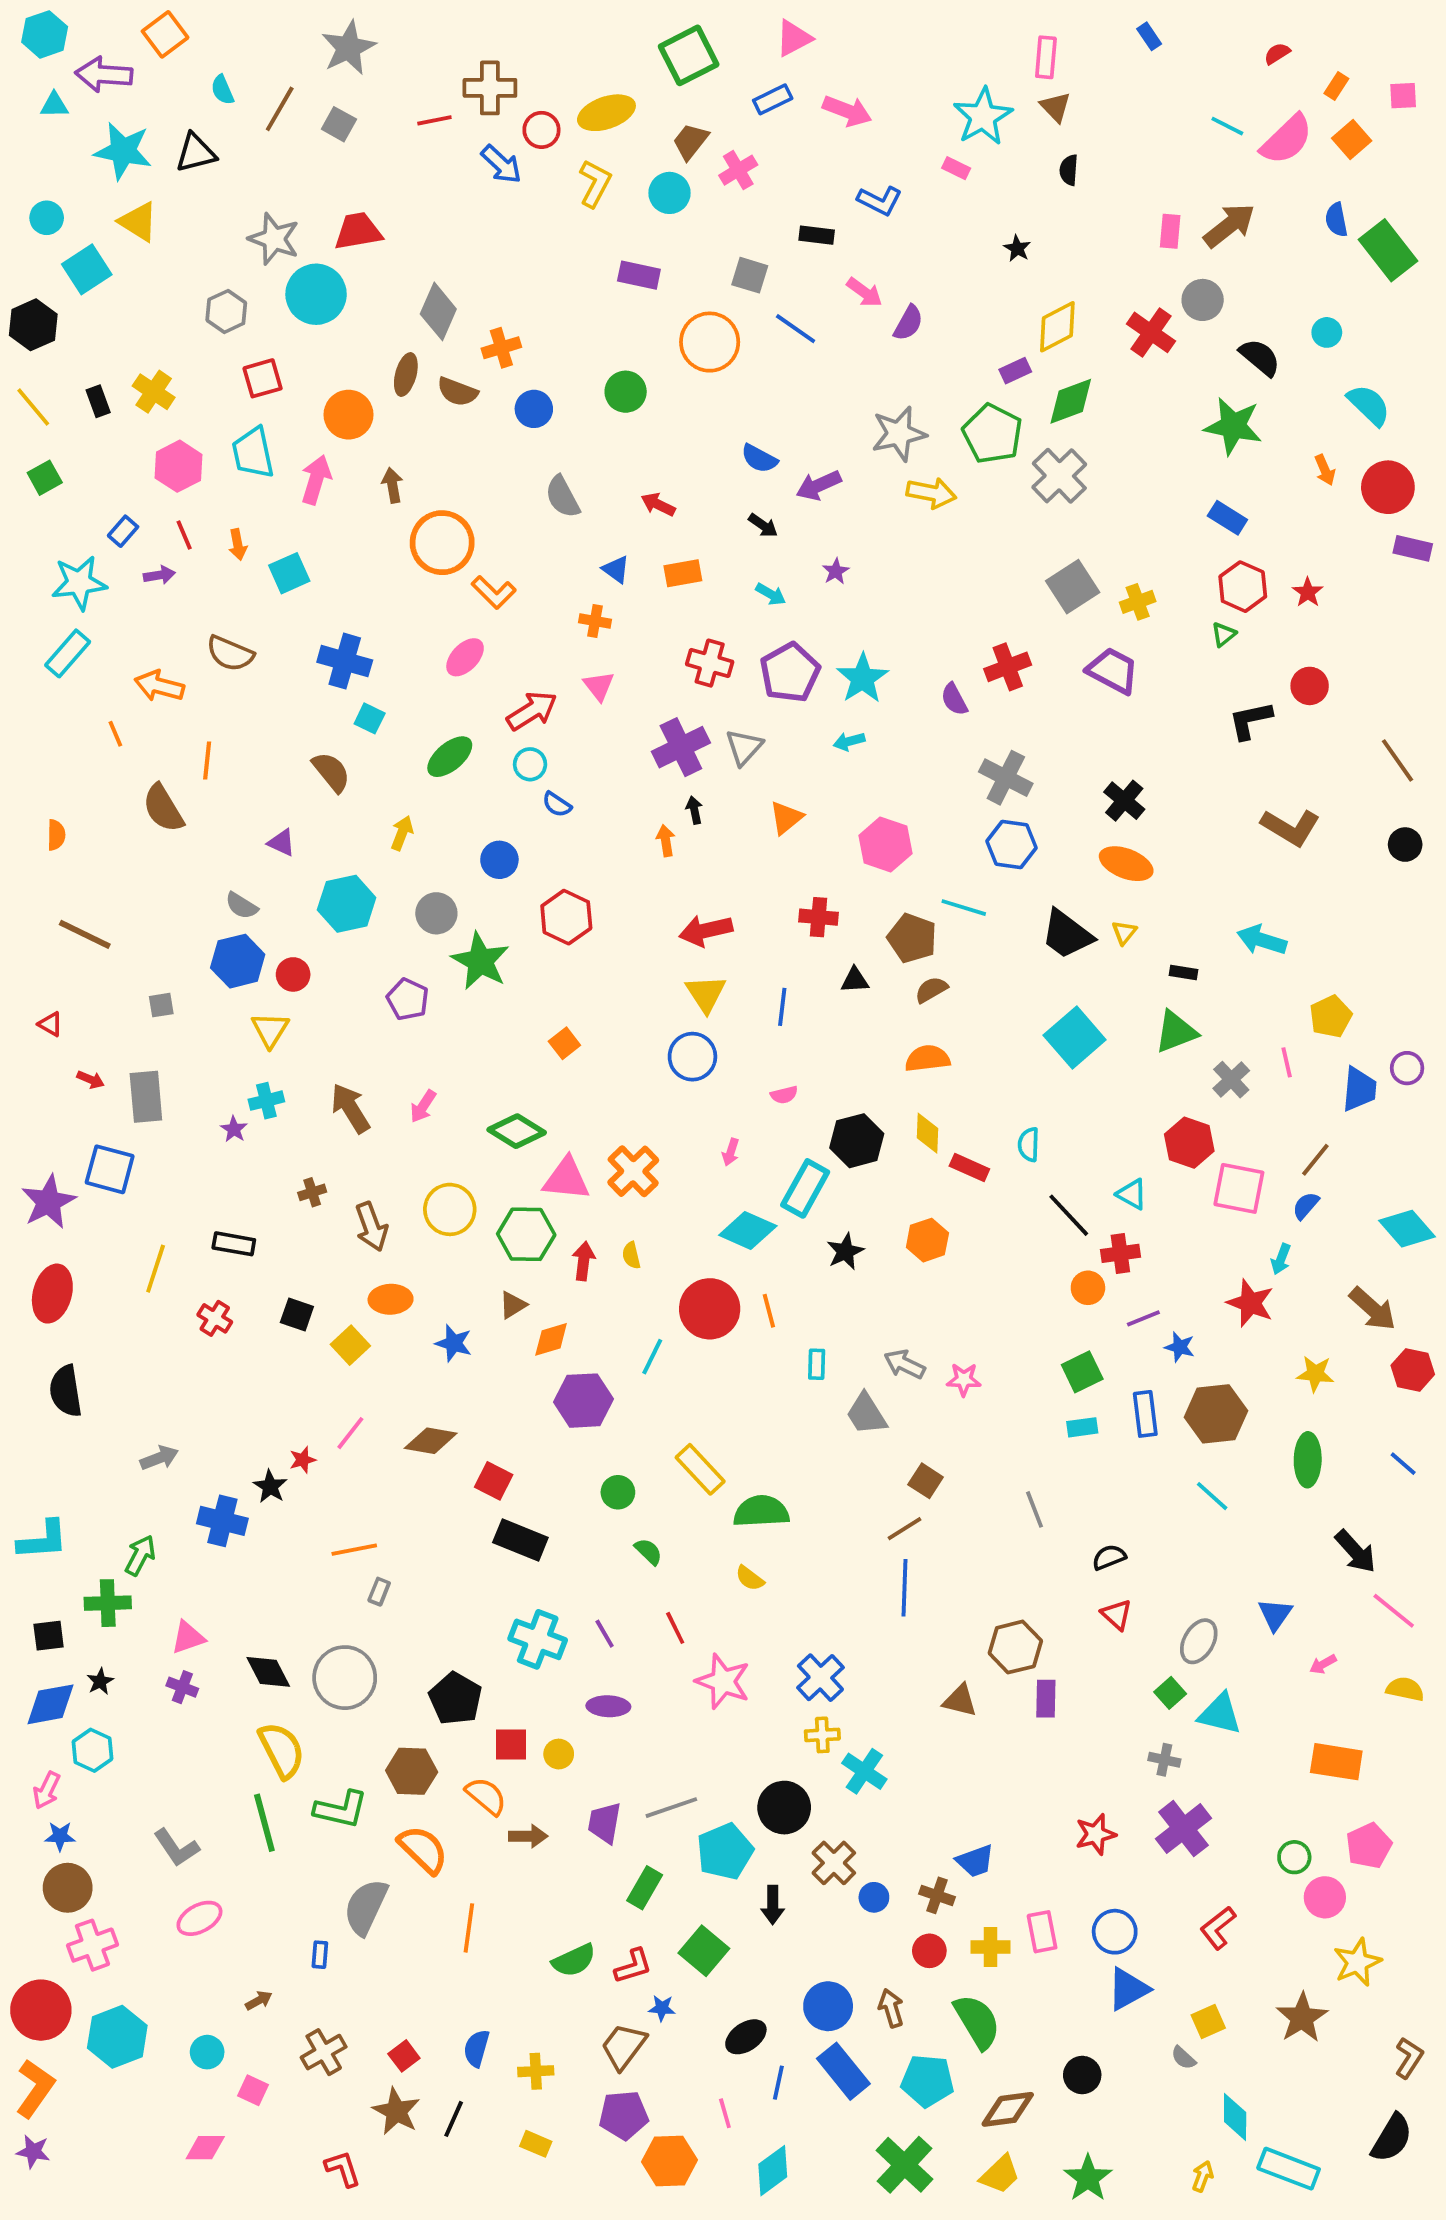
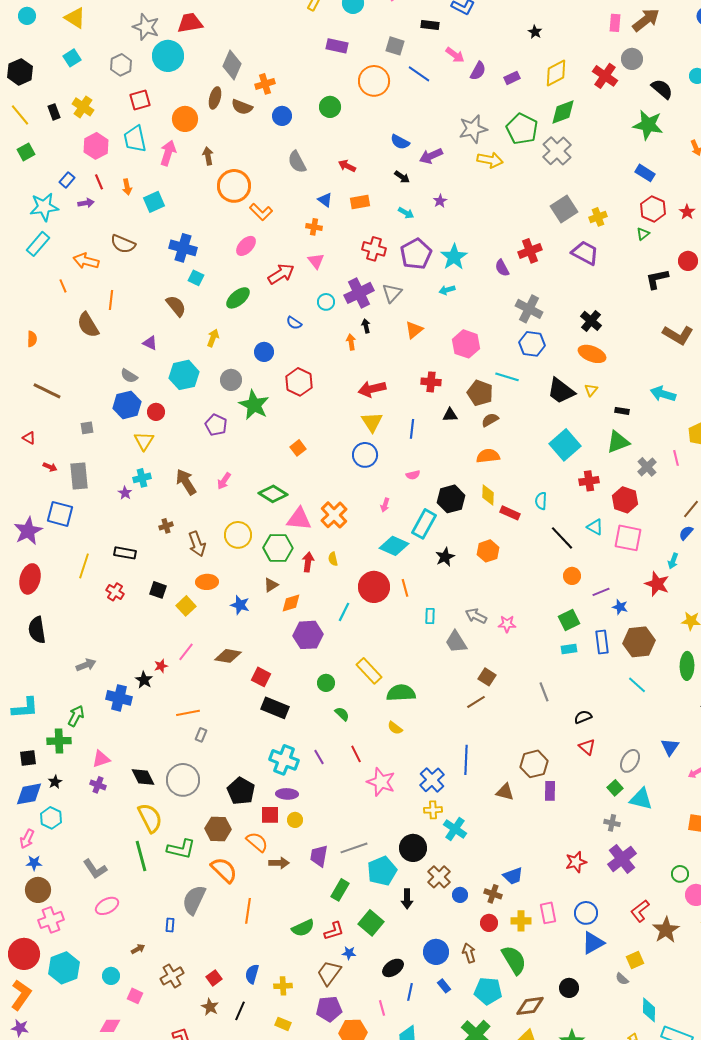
cyan square: (87, 269) -> (72, 58), moved, size x0.7
purple rectangle: (1015, 371) -> (512, 78), moved
cyan circle: (530, 764) -> (326, 302), moved
pink square: (1239, 1188) -> (628, 538), moved
red cross: (1120, 1253) -> (589, 481), moved
blue line: (905, 1588) -> (466, 760), moved
purple ellipse: (608, 1706) -> (287, 794), moved
brown star: (1302, 2018) -> (666, 930), moved
blue rectangle: (843, 2071) -> (444, 986), size x0.5
brown star: (396, 2111) -> (210, 1007), size x0.7

